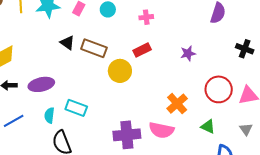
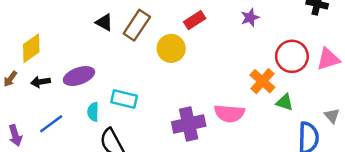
brown rectangle: (94, 48) -> (137, 25), turned -70
orange cross: (177, 104) -> (262, 81), moved
gray triangle: (246, 129) -> (332, 116), moved

